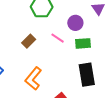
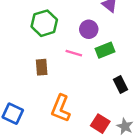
brown rectangle: (29, 41) -> (42, 67), turned -32
black rectangle: (87, 75) -> (120, 84), size x0.6

